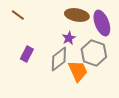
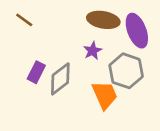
gray diamond: (59, 59) -> (60, 79), moved

